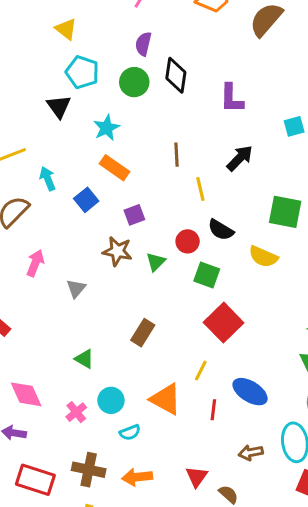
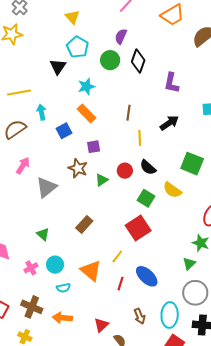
green square: (207, 275) -> (146, 198), moved
gray triangle: (76, 288) -> (46, 187), size x1.6
brown arrow: (251, 453) -> (140, 316), turned -112

